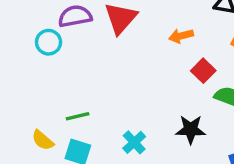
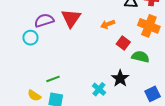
black star: (191, 129) -> (120, 78), turned -30
cyan cross: (134, 142) -> (99, 89), moved

